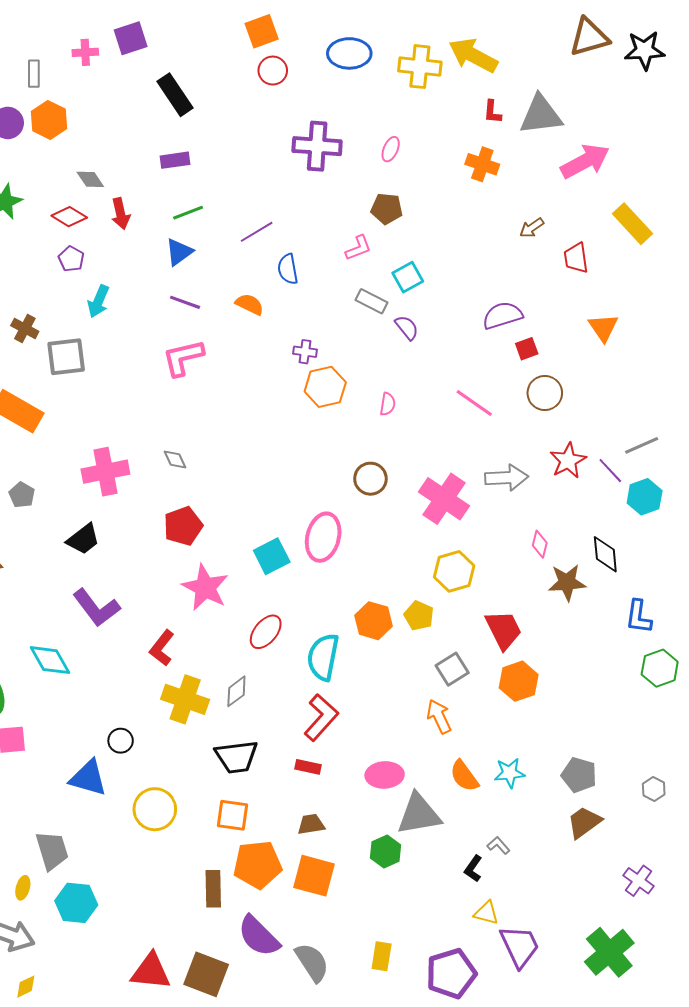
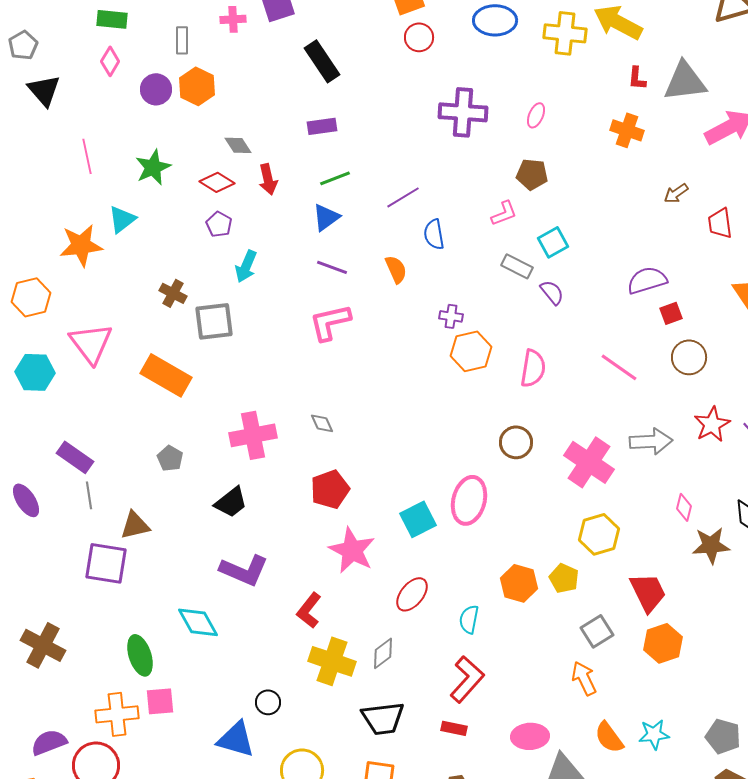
orange semicircle: (250, 304) -> (396, 269), turned 40
pink semicircle: (388, 404) -> (533, 368), size x1.6
purple L-shape: (96, 608) -> (244, 570), turned -30
cyan semicircle: (323, 657) -> (469, 619), size x0.6

